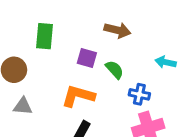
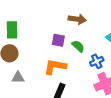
green rectangle: (45, 36) -> (12, 30), moved
blue cross: (139, 94) -> (97, 61), turned -32

